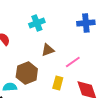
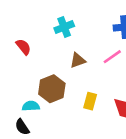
pink line: (73, 62) -> (112, 57), moved

